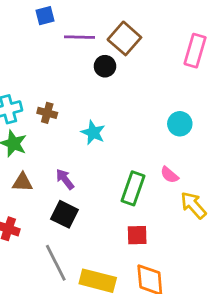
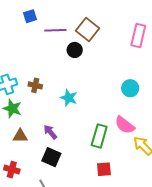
pink semicircle: (169, 175) -> (125, 125), size x1.5

